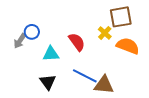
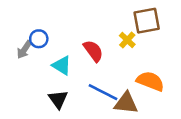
orange semicircle: (128, 46) -> (150, 81), moved
cyan triangle: (51, 54) -> (62, 65), turned 36

